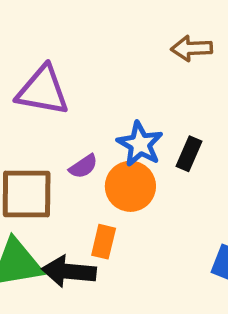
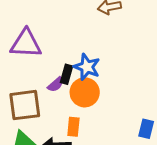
black rectangle: (189, 154) -> (67, 74), moved

